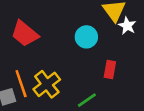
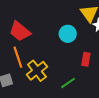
orange line: (21, 84) -> (18, 57), moved

